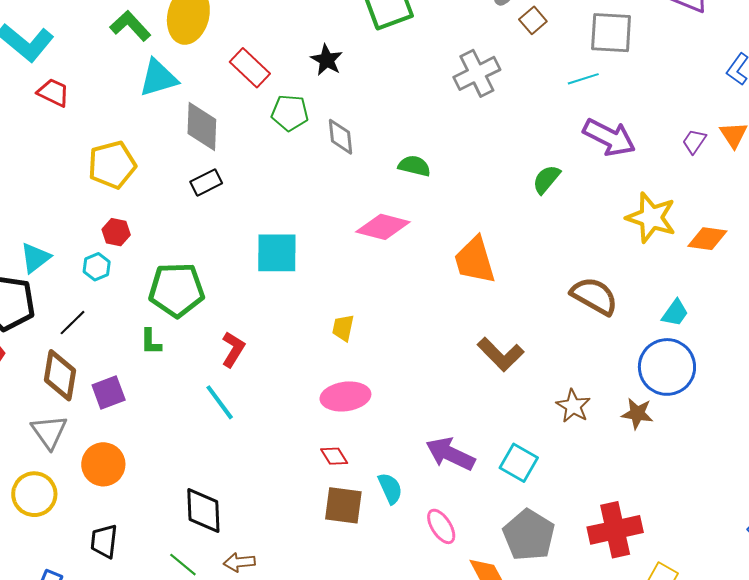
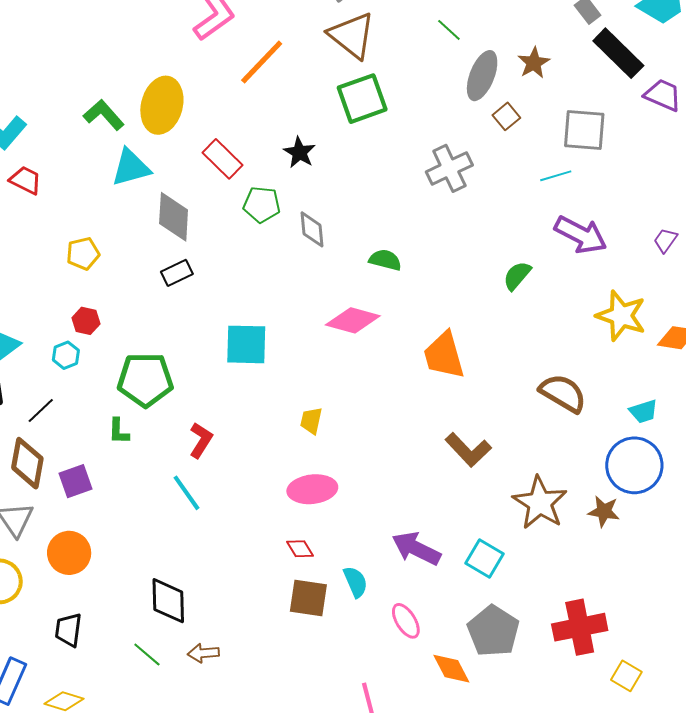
yellow pentagon: (112, 165) -> (83, 254), size x0.7
cyan trapezoid: (675, 313) -> (643, 411), turned 36
brown star: (573, 406) -> (540, 503), size x1.6

